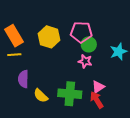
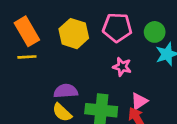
green circle: (89, 44) -> (155, 32), moved
purple semicircle: (23, 79) -> (66, 91), moved, turned 84

